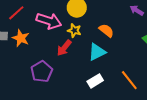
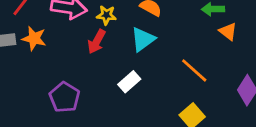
purple pentagon: (42, 72) -> (65, 97), moved
white rectangle: (95, 81) -> (129, 82), moved

